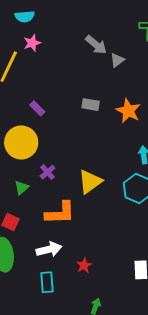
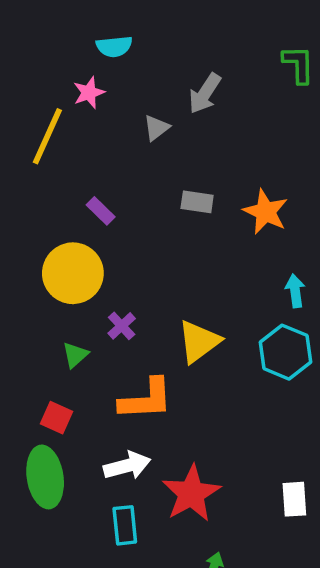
cyan semicircle: (25, 16) -> (114, 46), moved
gray arrow: (96, 45) -> (205, 93), turned 85
gray triangle: (117, 60) -> (156, 128), moved
red star: (84, 265) -> (191, 493), size x2.0

